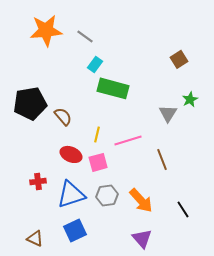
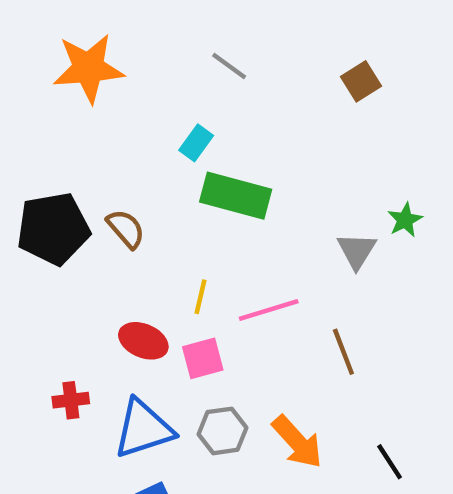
gray line: (85, 36) -> (229, 66), moved
brown square: (179, 59) -> (361, 81), moved
brown semicircle: (63, 116) -> (126, 229), moved

